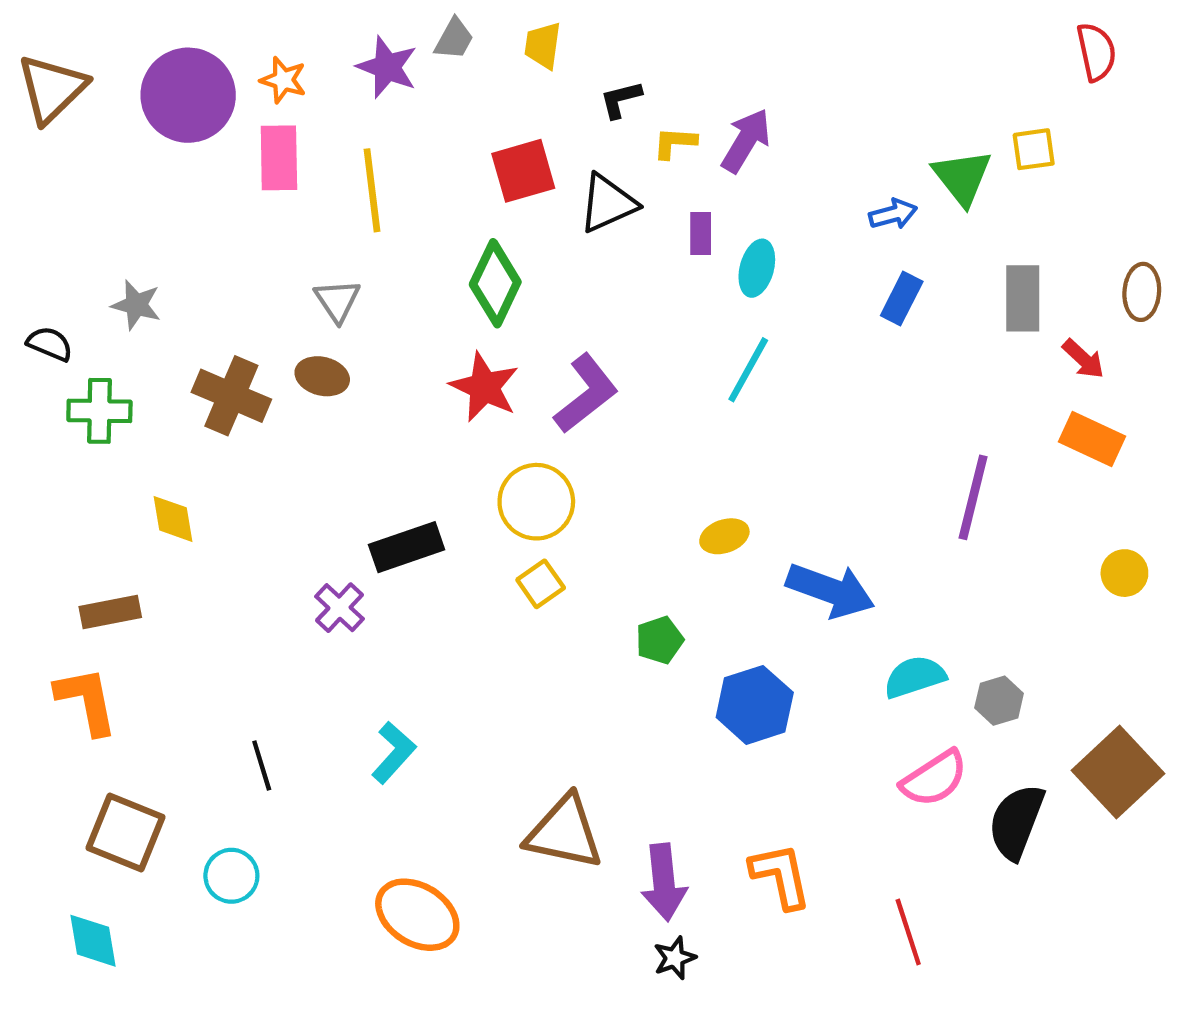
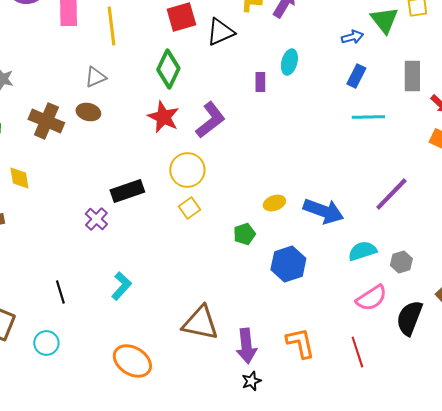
purple rectangle: (701, 234) -> (260, 82), moved
gray triangle: (337, 301) -> (95, 77), turned 40
cyan line: (748, 370) -> (368, 117), moved, turned 60
purple line: (973, 497) -> (391, 194), moved, turned 30
yellow ellipse: (724, 536) -> (274, 203), moved
red line: (908, 932) -> (357, 352), moved

